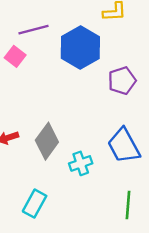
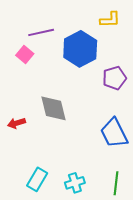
gray diamond: (47, 141) -> (53, 108), moved, turned -52
cyan cross: (81, 163) -> (75, 183), moved

